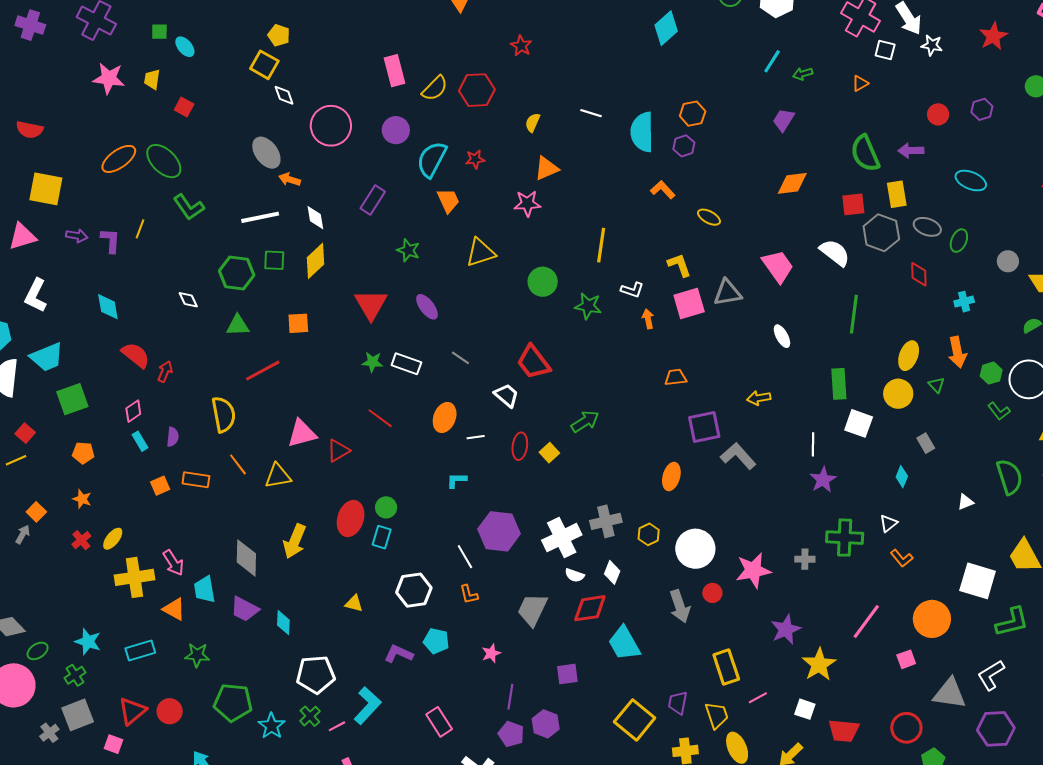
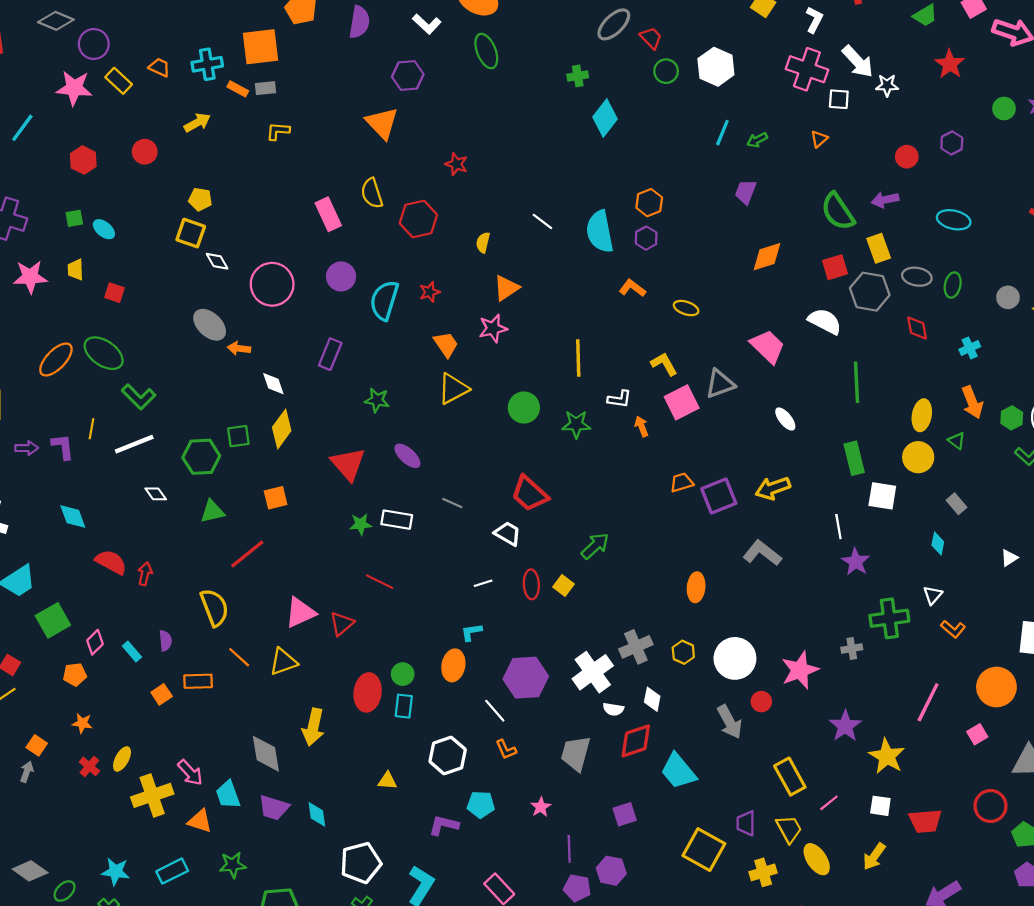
yellow semicircle: (435, 88) -> (372, 193), moved, turned 128
white line: (591, 113) -> (542, 221), turned 30
orange trapezoid: (448, 201) -> (446, 344), moved
white line: (260, 217) -> (134, 444), moved
yellow arrow: (759, 398) -> (773, 488), size x1.4
pink diamond: (133, 411) -> (95, 642), moved
orange ellipse: (445, 417) -> (453, 665), moved
purple square: (704, 427) -> (719, 496), moved

